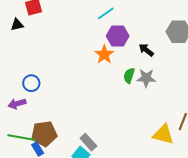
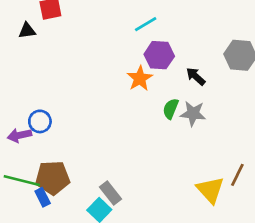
blue circle: (31, 83) -> (40, 121), moved
yellow triangle: (163, 134) -> (210, 190), turned 30

